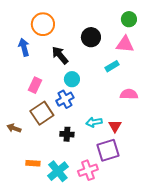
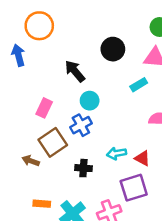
orange circle: (43, 24) -> (39, 26), moved
blue arrow: (24, 47) -> (18, 55), moved
red triangle: (115, 126) -> (142, 158), turned -32
brown arrow: (14, 128) -> (31, 161), moved

